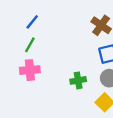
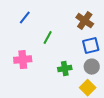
green line: (30, 45) -> (48, 38), moved

